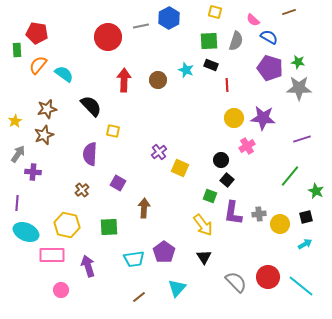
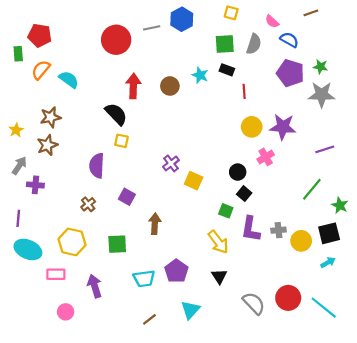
black semicircle: (91, 106) -> (116, 114), moved
black square: (306, 217) -> (329, 233), size x1.5
pink rectangle: (52, 255) -> (56, 274), size x0.7

